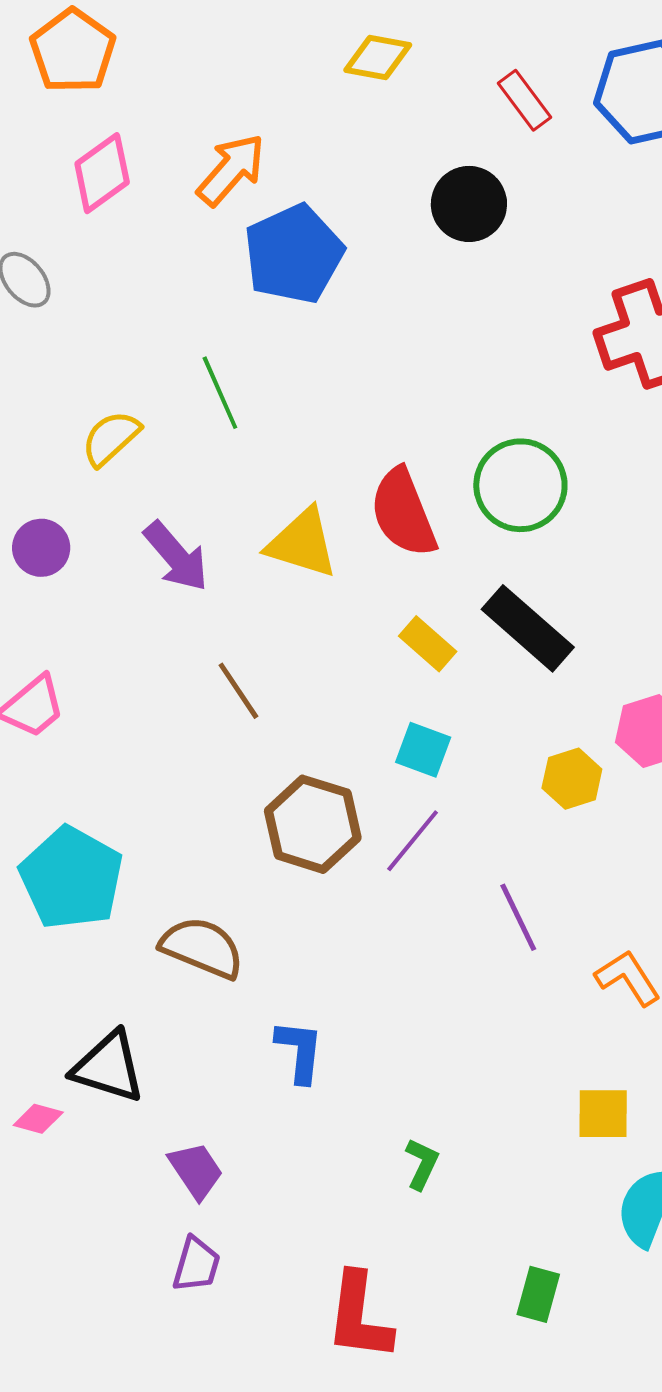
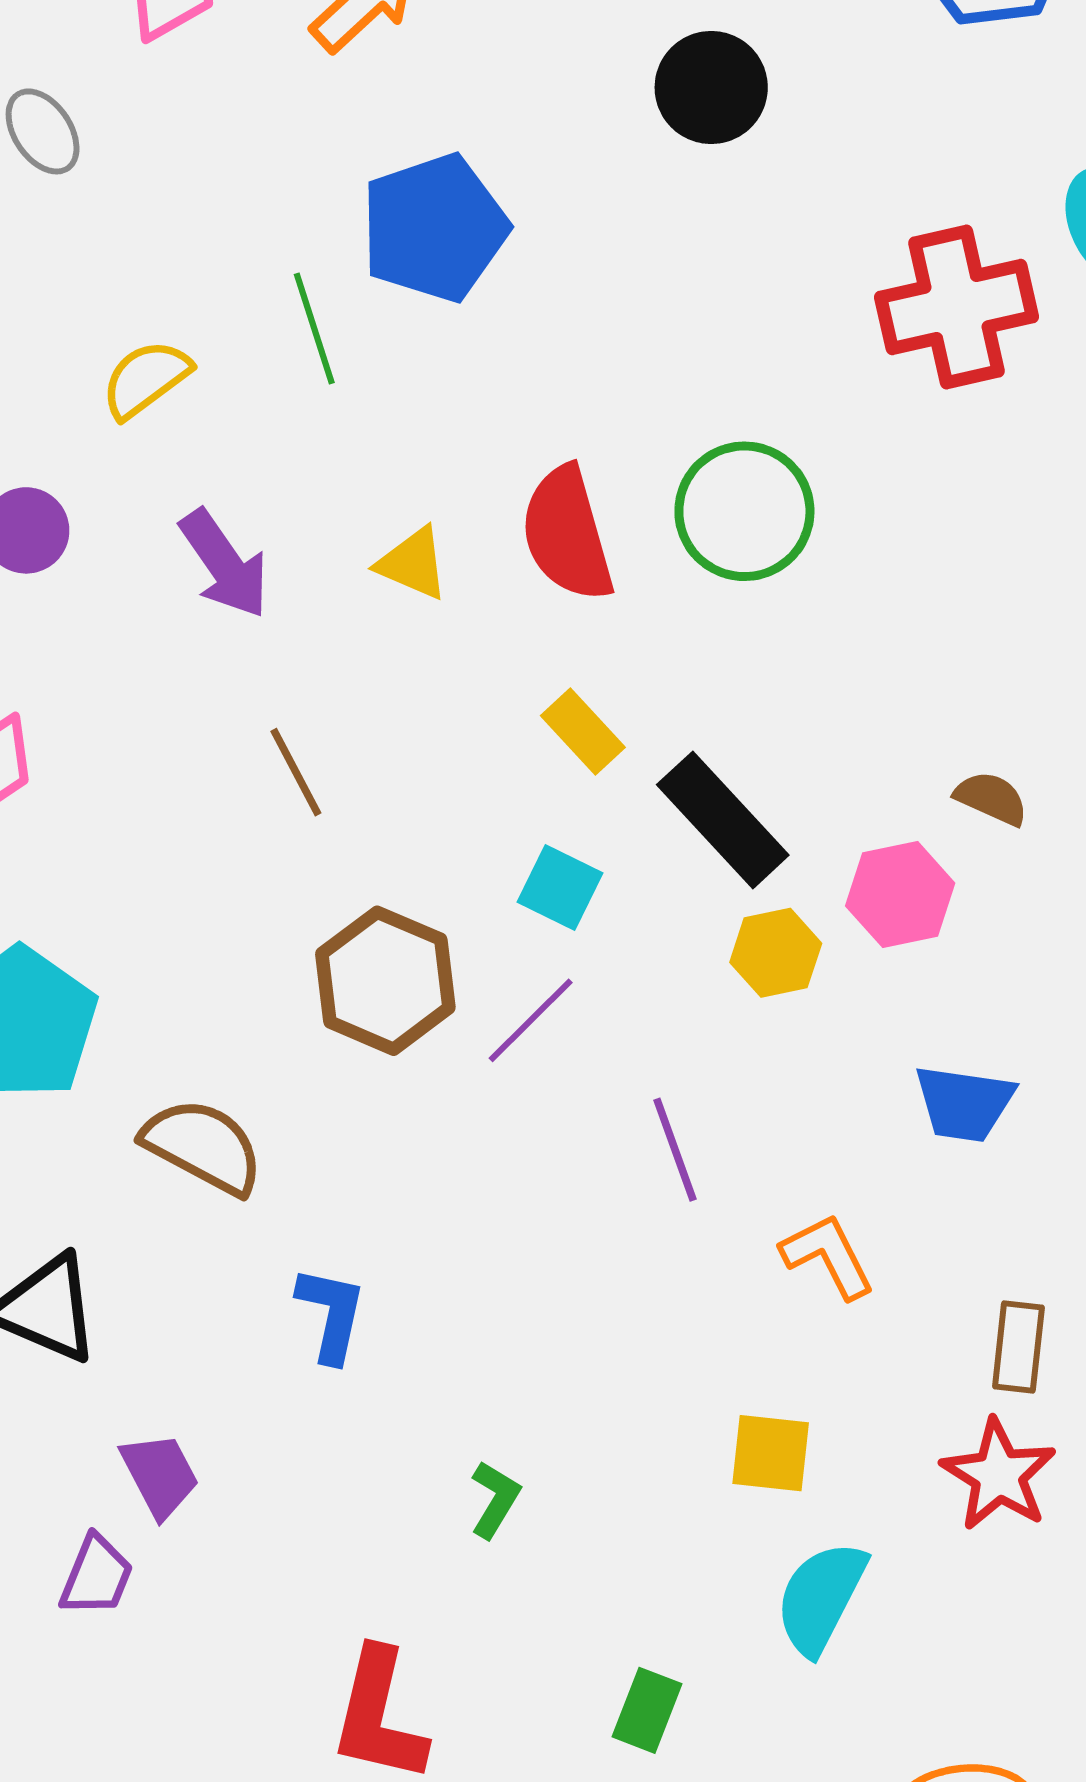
blue pentagon: (294, 254) -> (434, 228), moved
yellow triangle: (302, 543) -> (413, 563), size x0.7
black rectangle: (528, 628) -> (723, 820), moved
purple trapezoid: (196, 1265) -> (96, 1576), moved

